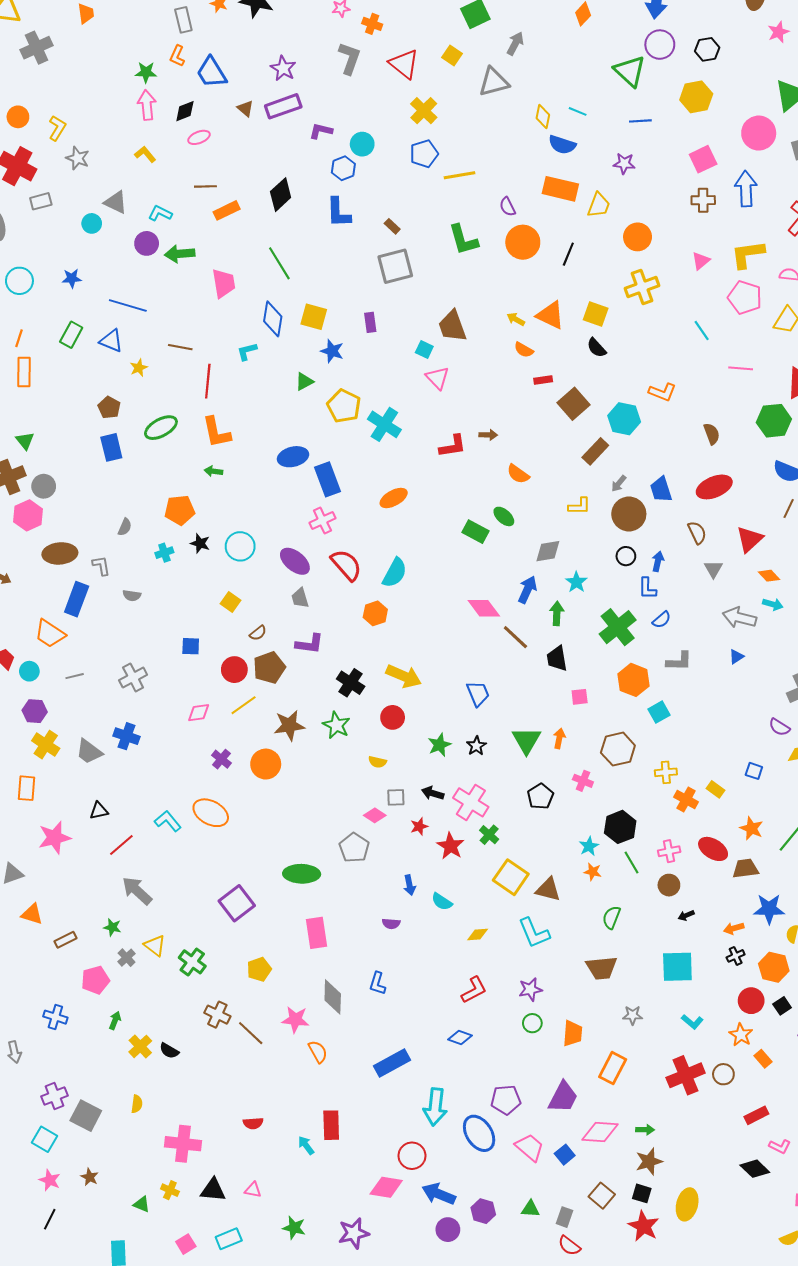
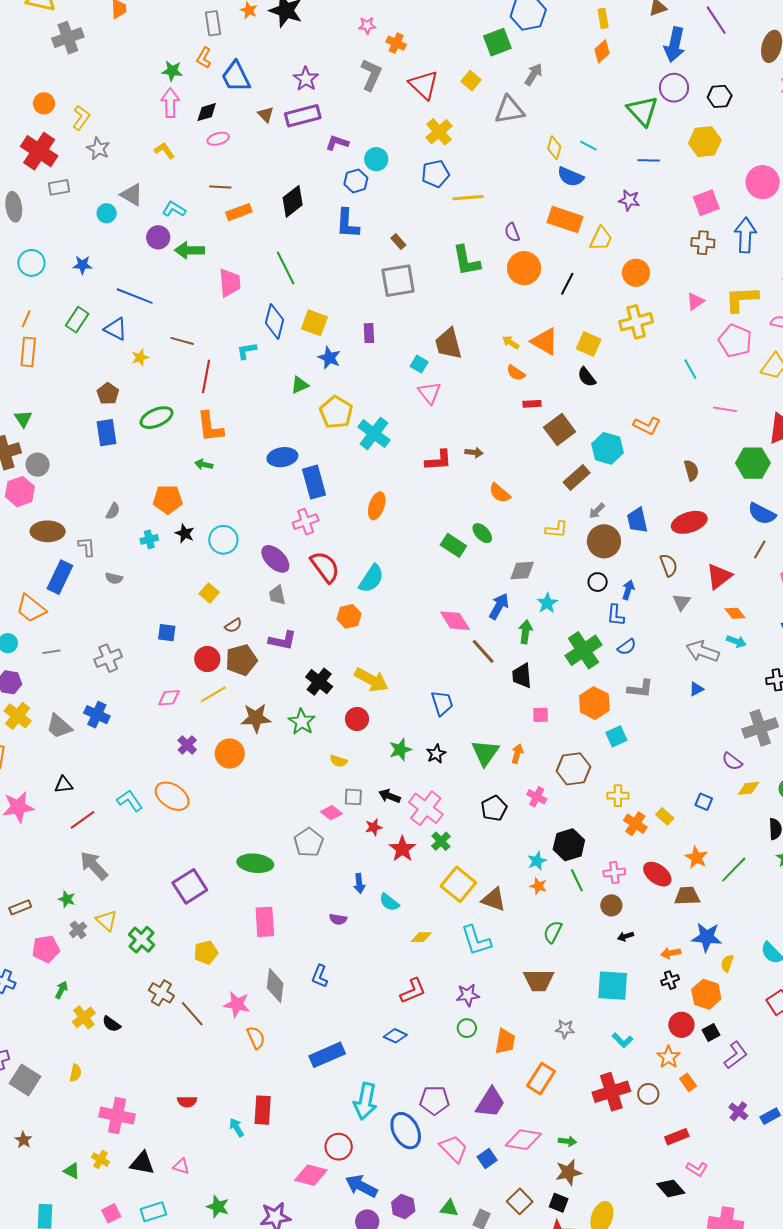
orange ellipse: (394, 498) -> (377, 506), turned -48

